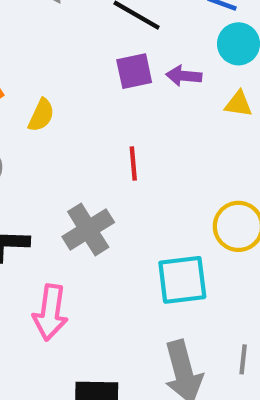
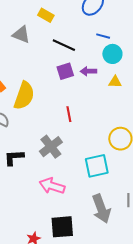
yellow semicircle: (41, 115) -> (24, 96), size x1.8
pink arrow: (50, 312) -> (52, 186), moved, turned 105

